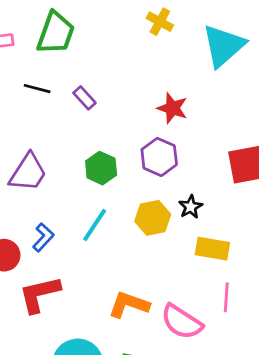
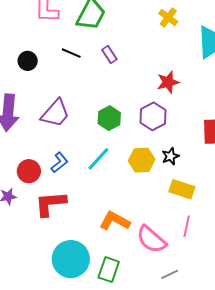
purple rectangle: (84, 98) -> (109, 54), moved
red star: (172, 108) -> (168, 82), turned 30

